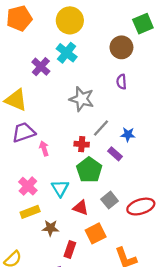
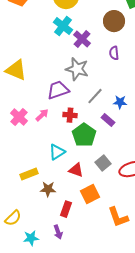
purple cross: (41, 67) -> (82, 39), moved
purple trapezoid: (24, 132) -> (58, 90), moved
red cross: (82, 144) -> (70, 115), moved
pink arrow: (44, 148) -> (42, 115), turned 64
pink cross: (28, 186) -> (19, 117), moved
cyan triangle: (60, 188) -> (57, 152), turned 30

